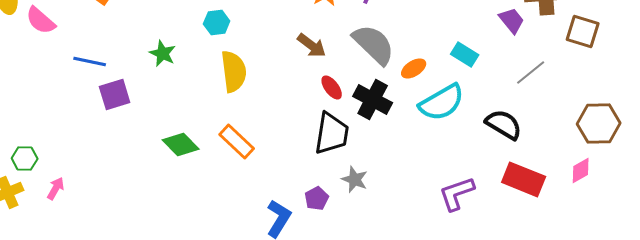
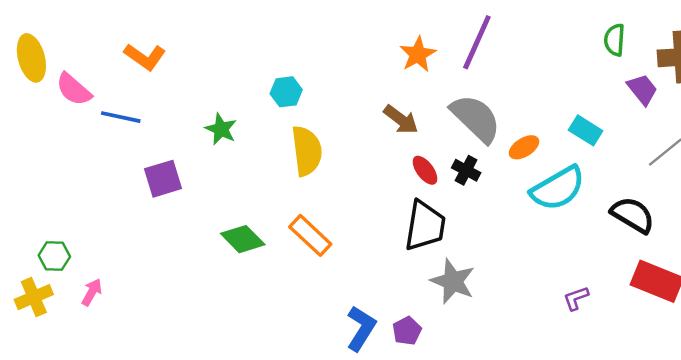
blue line: (90, 61) -> (121, 117), moved
black cross: (373, 99) -> (466, 170), moved, size x0.6
gray star: (355, 179) -> (453, 281), size x1.4
purple L-shape: (457, 193) -> (576, 298), size x0.6
purple pentagon: (317, 198) -> (407, 331), moved

